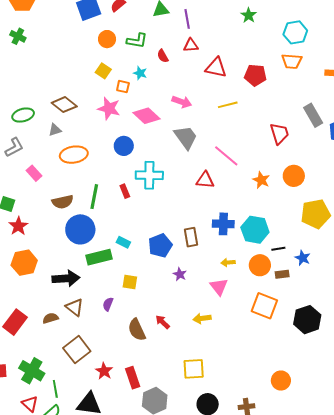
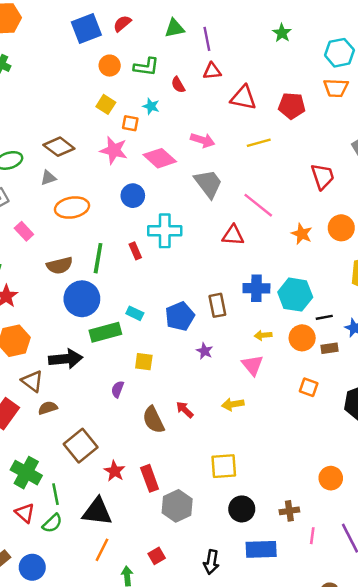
orange square: (264, 306) -> (309, 387), size x0.6
brown triangle: (75, 307) -> (32, 381), moved

